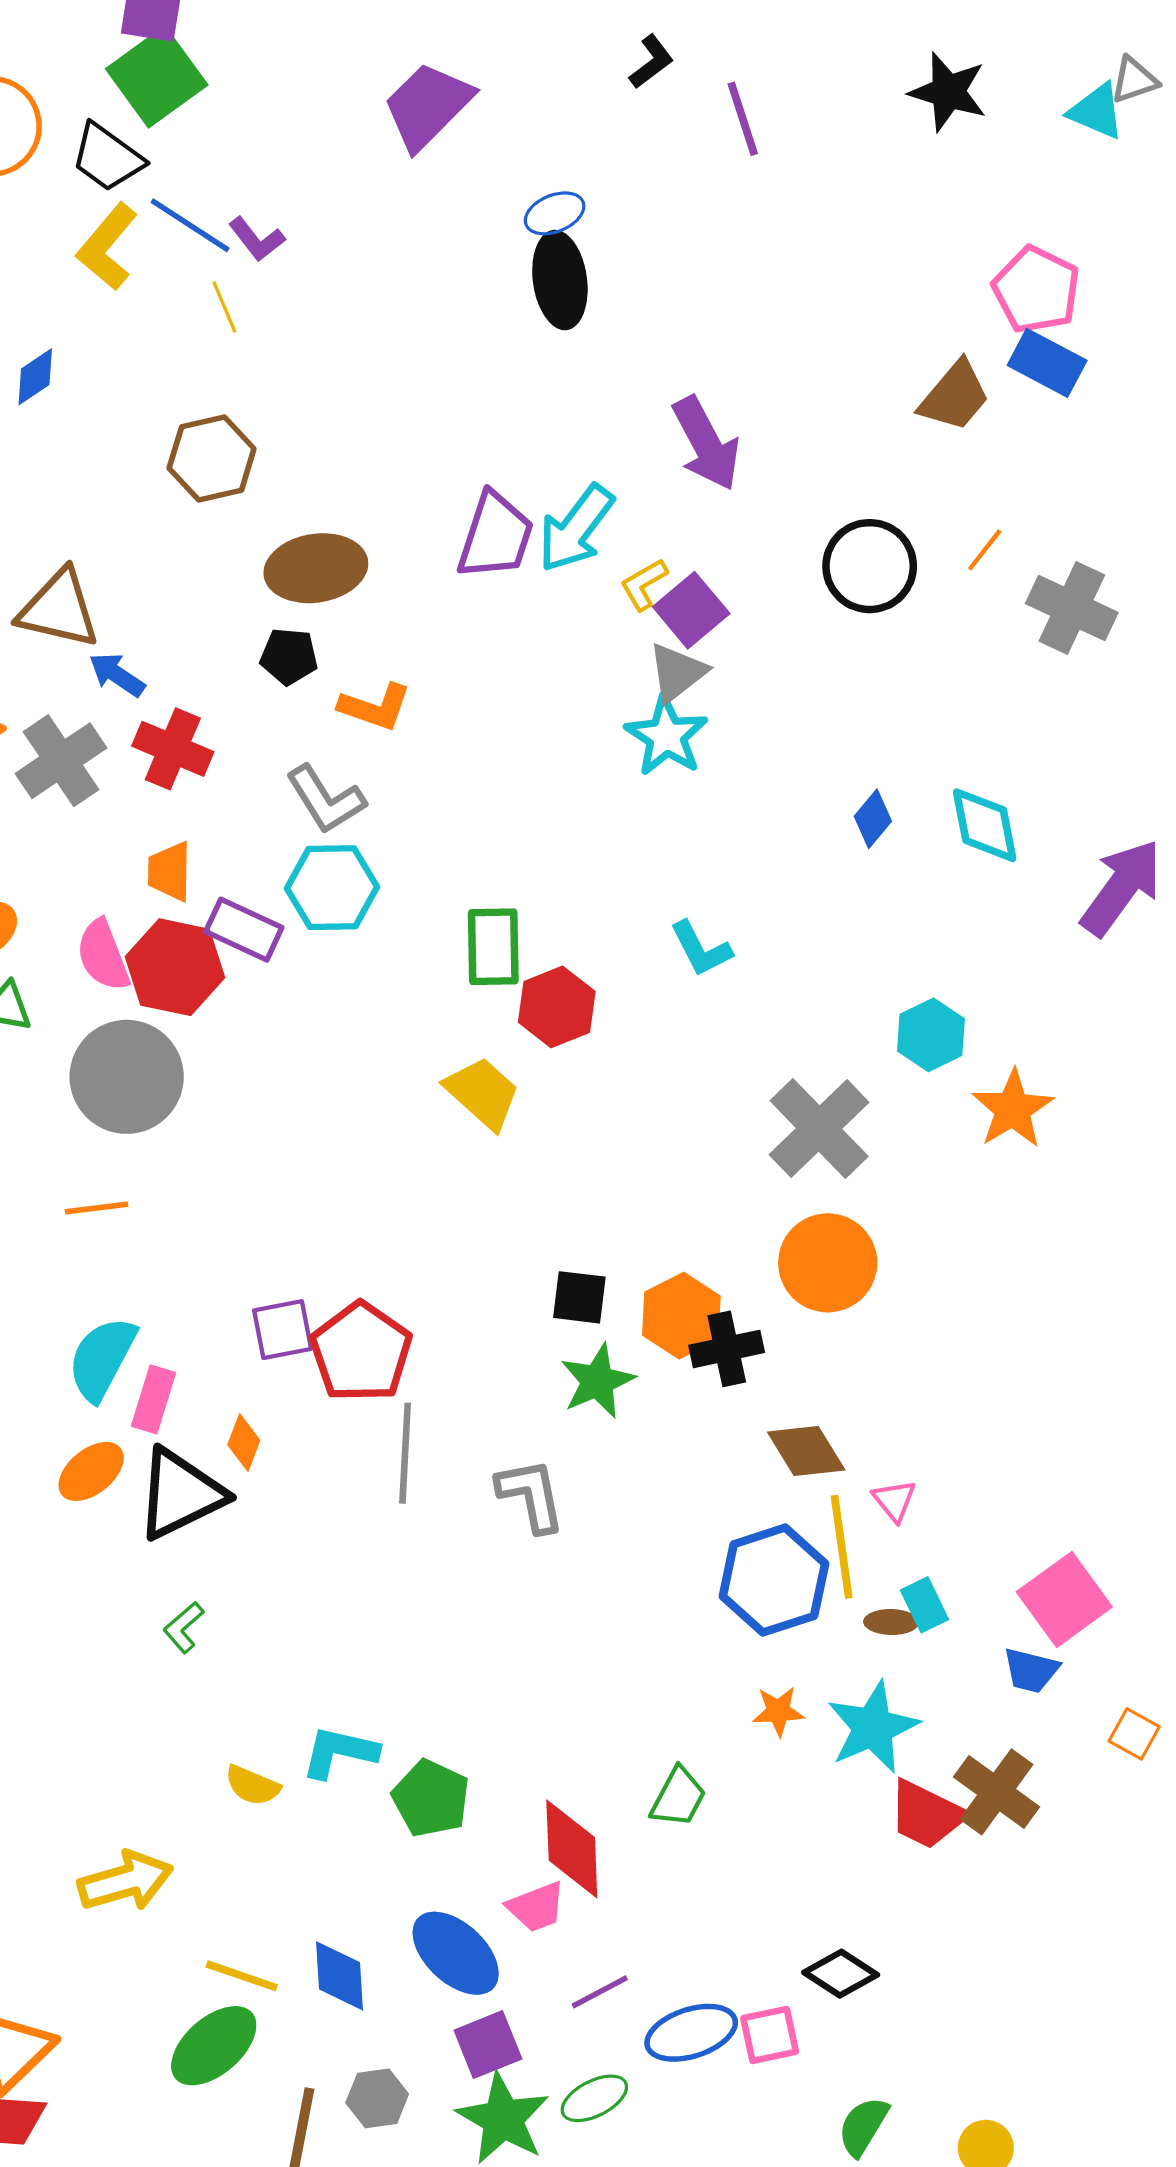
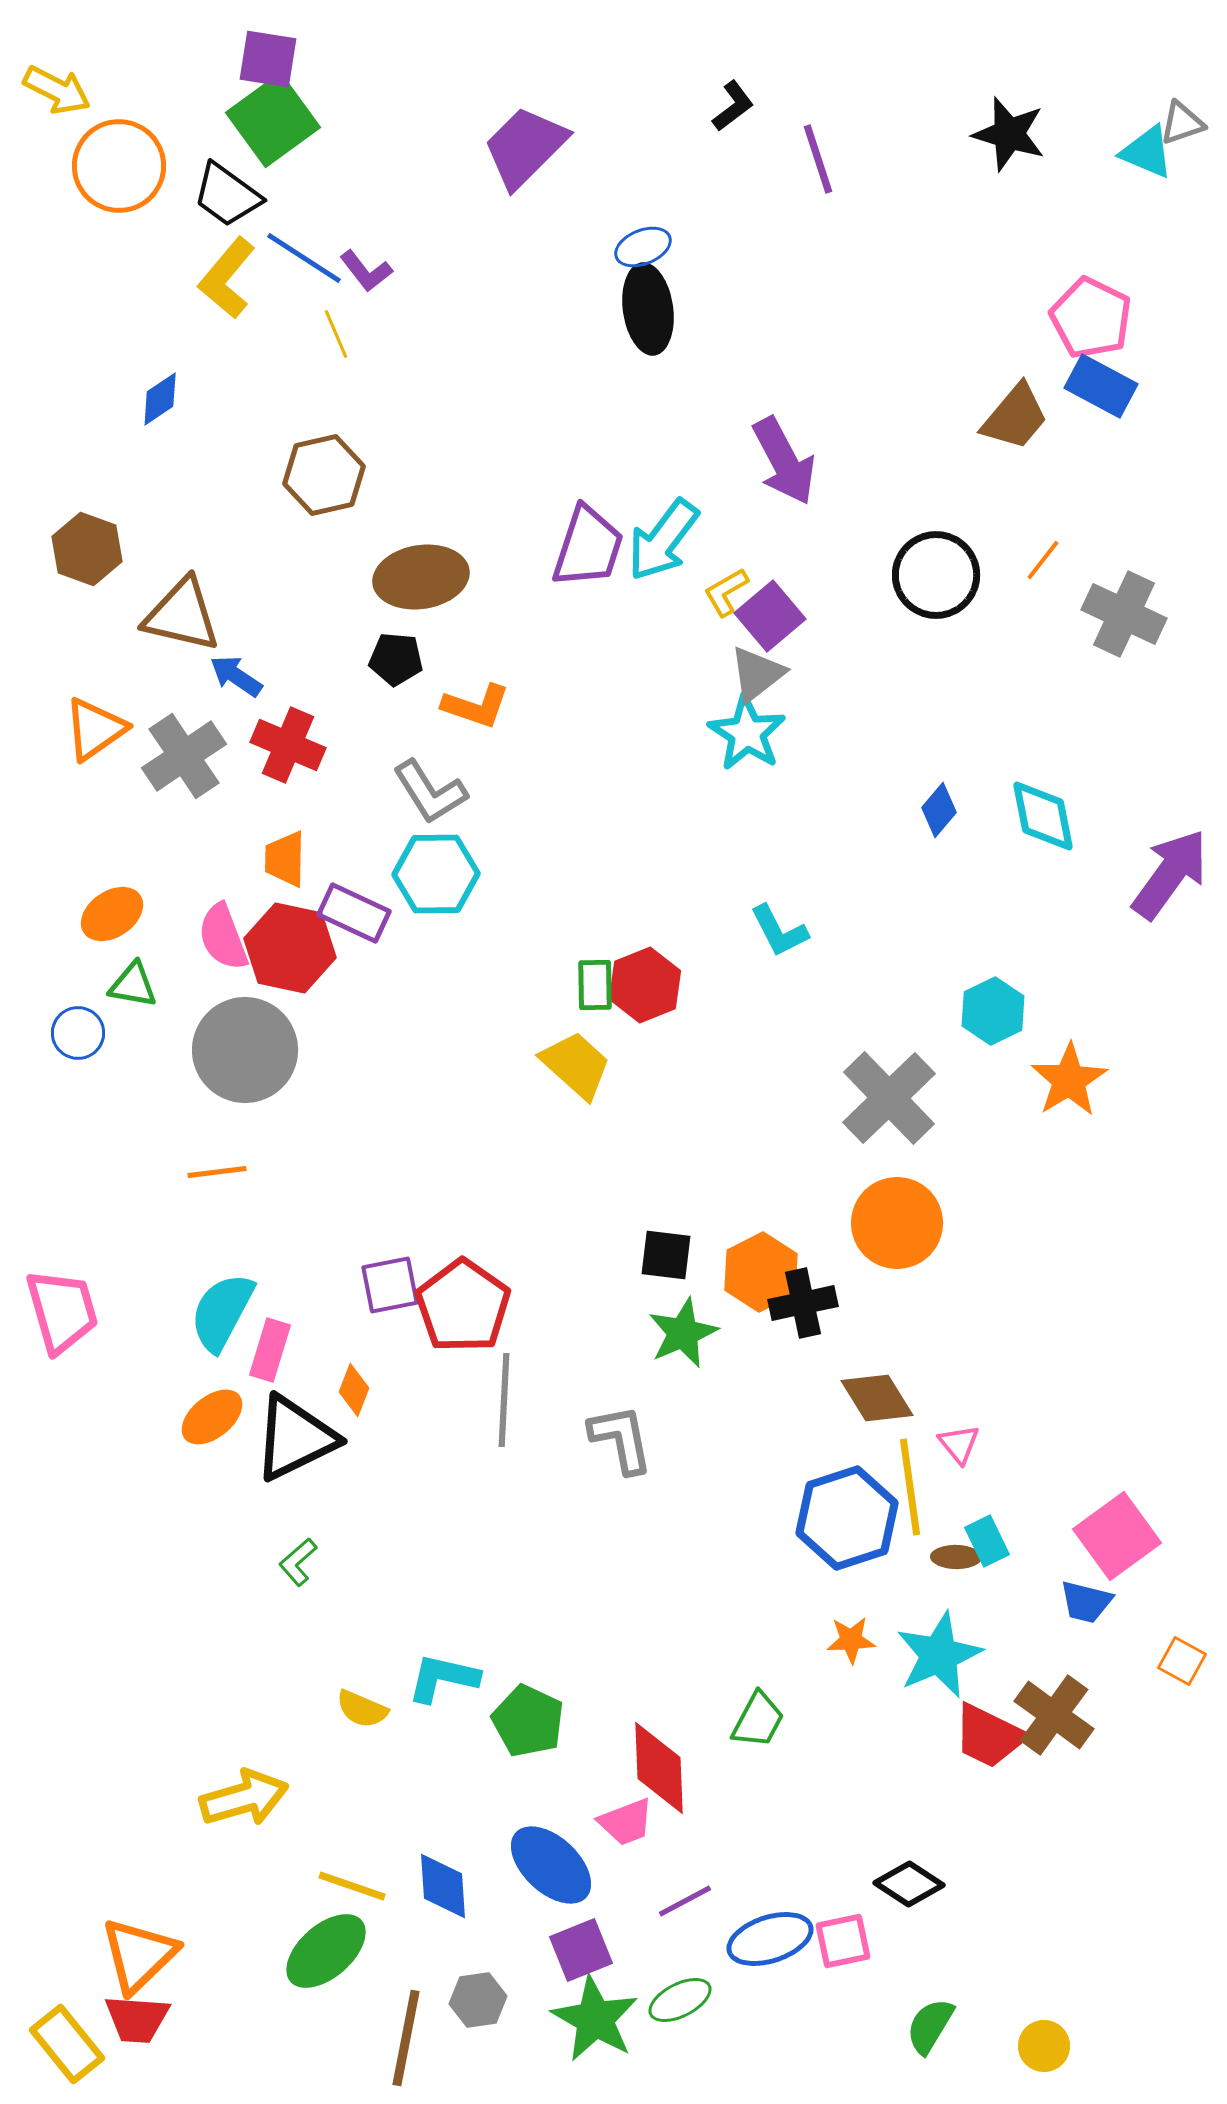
green rectangle: (493, 947) -> (595, 985), moved, size x0.7

